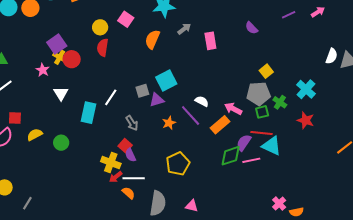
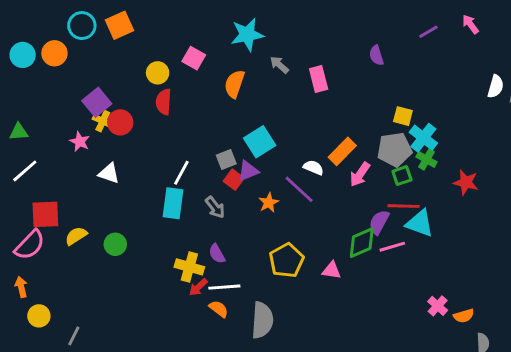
pink arrow: (318, 12) -> (470, 24), turned -88
purple semicircle: (252, 28) -> (376, 55), turned 32
gray arrow: (184, 29) -> (279, 65), turned -96
yellow square: (266, 71) -> (403, 116), turned -32
cyan cross: (306, 89) -> (423, 138), moved
white triangle: (61, 93) -> (109, 173), turned -35
pink arrow: (233, 109) -> (360, 174), turned -78
cyan rectangle: (89, 113) -> (173, 203), moved
red square: (15, 118) -> (45, 214), size x1.5
orange rectangle: (220, 125) -> (342, 151), moved
red square: (125, 146) -> (234, 180), moved
pink triangle: (192, 206) -> (332, 270), moved

